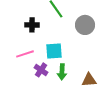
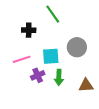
gray circle: (85, 25) -> (77, 47), moved
purple cross: (41, 70) -> (38, 75), turned 32

